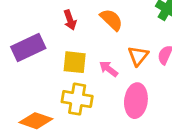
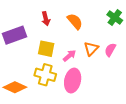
pink arrow: (108, 69) -> (69, 56), turned 96
pink ellipse: (136, 101) -> (73, 81), moved

